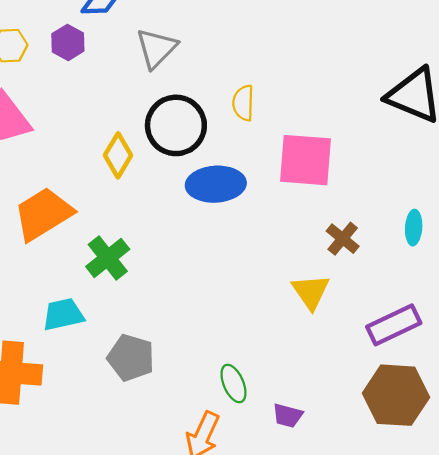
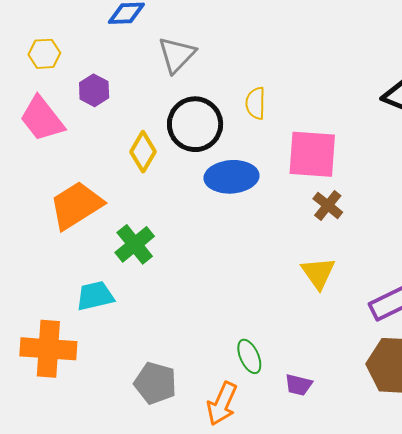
purple hexagon: (68, 42) -> (94, 90), moved
brown cross: (343, 239) -> (328, 205), moved
gray pentagon: (131, 358) -> (155, 383), moved

